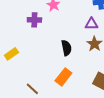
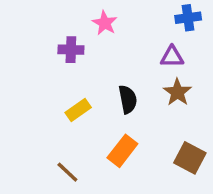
yellow rectangle: (11, 54) -> (78, 110), moved

